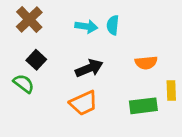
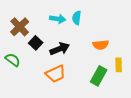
brown cross: (29, 19) -> (20, 27), moved
black square: (36, 60) -> (36, 43), moved
green rectangle: (143, 106) -> (99, 76), turned -54

